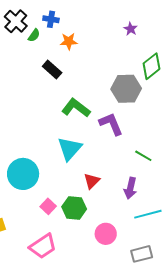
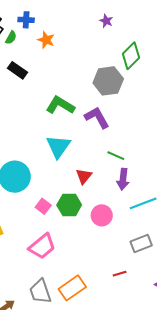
orange star: (69, 41) -> (46, 40), turned 30
black rectangle: (52, 69) -> (18, 70), moved
green line: (143, 156) -> (116, 156), moved
pink circle: (106, 234) -> (102, 215), moved

